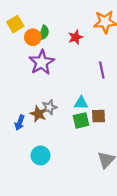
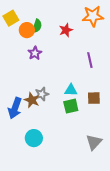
purple star: (42, 62) -> (35, 53), size x0.6
brown square: (99, 116) -> (94, 98), moved
blue arrow: (20, 123) -> (15, 108), size x1.5

